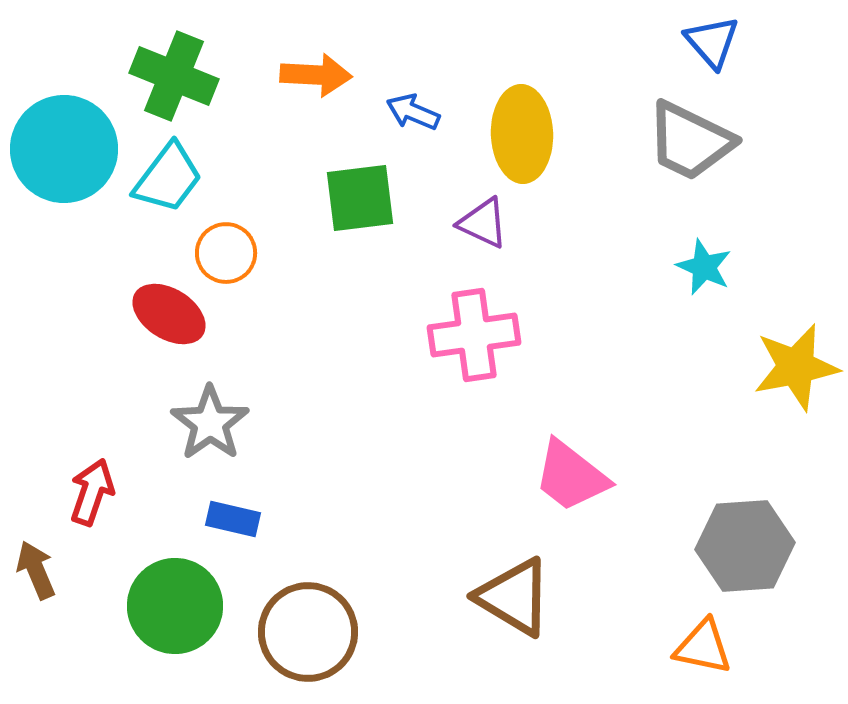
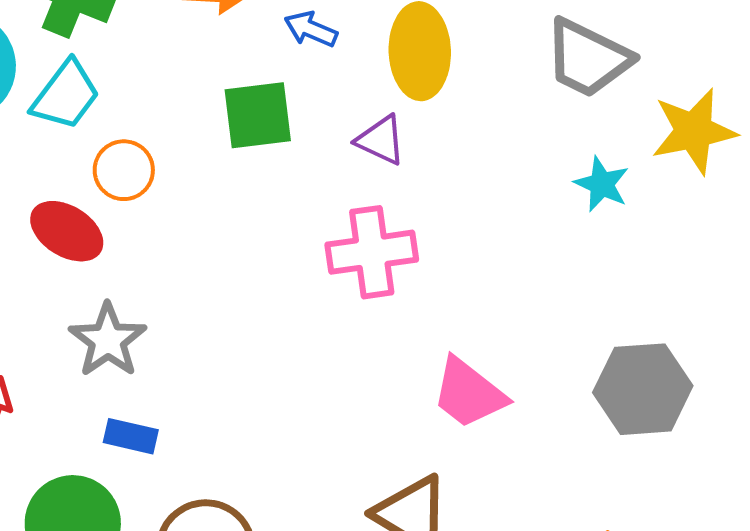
yellow star: (796, 367) -> (694, 131), moved
gray hexagon: (745, 546) -> (643, 389), moved

